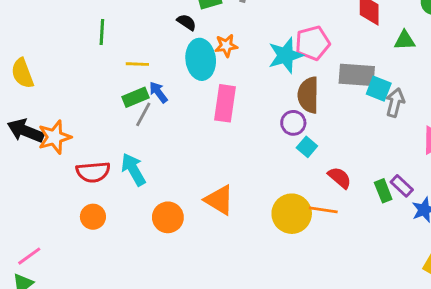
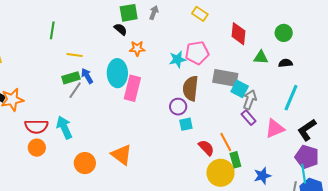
black semicircle: (187, 22) -> (121, 29), moved
cyan star: (286, 55) -> (177, 59), size x0.7
cyan ellipse: (201, 59) -> (117, 73), moved
cyan square: (307, 147) -> (186, 124), turned 32
purple rectangle: (402, 186) -> (249, 118), moved
orange line: (323, 210) -> (226, 142), moved, turned 48
yellow circle: (292, 214) -> (221, 173), moved
orange circle: (93, 217) -> (37, 148), moved

